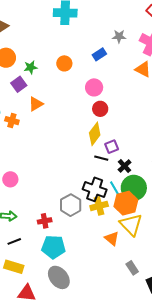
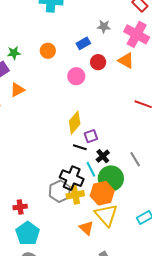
red circle: (100, 109) -> (98, 62), moved
cyan line: (115, 189) -> (91, 169), moved
gray hexagon: (71, 205) -> (60, 191), moved
cyan pentagon: (53, 247) -> (28, 233), turned 30

